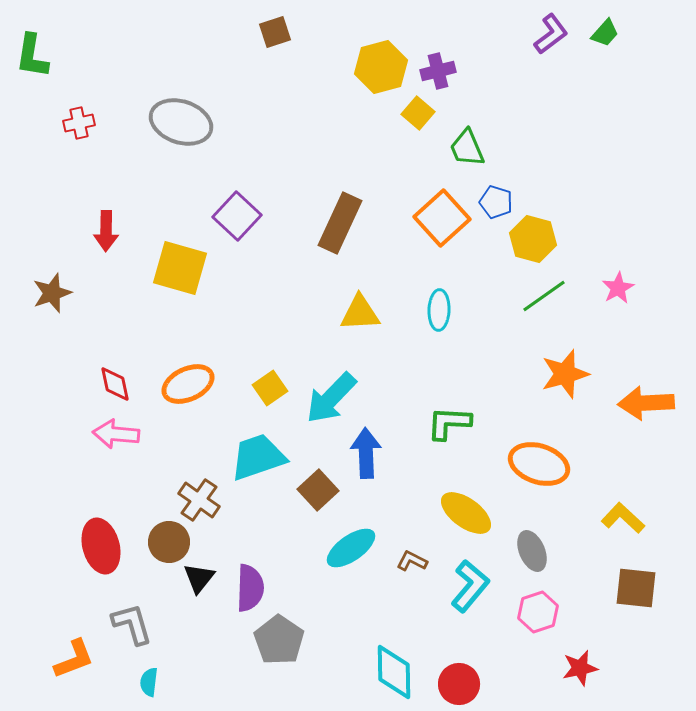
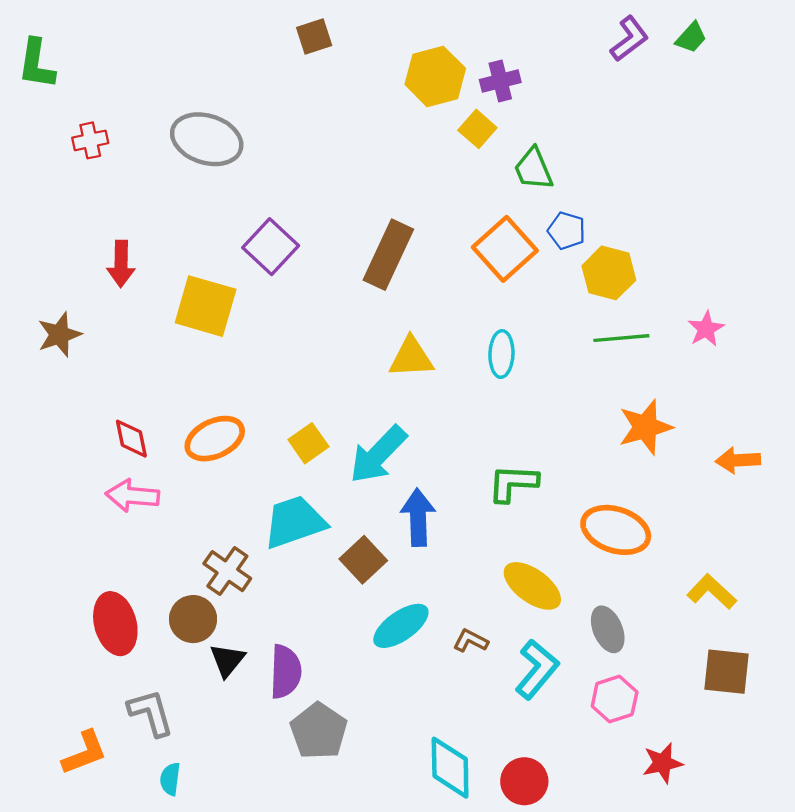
green line: (544, 296) -> (621, 338), turned 30
orange arrow: (646, 403) -> (738, 460), size x0.7

